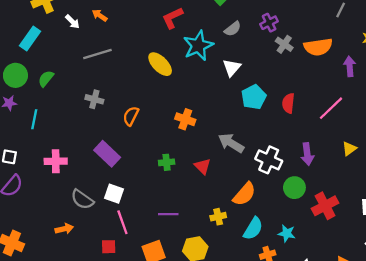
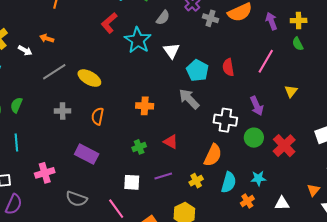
yellow ellipse: (160, 64) -> (89, 78), moved
gray arrow: (231, 143) -> (189, 99), moved, turned 30
white square: (114, 194) -> (132, 182), moved
purple line: (168, 214) -> (163, 176), moved

